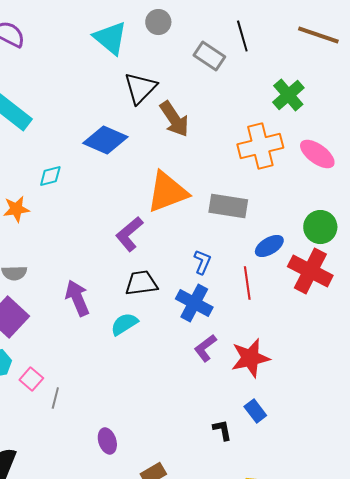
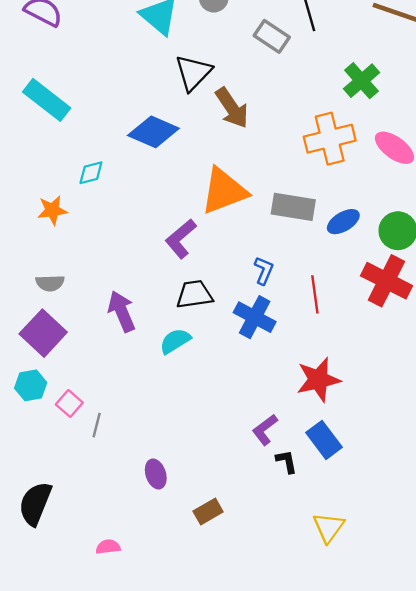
blue ellipse: (269, 246) -> (343, 222), moved
purple L-shape: (205, 348) -> (265, 430), moved
blue rectangle: (255, 411) -> (324, 440), size x1.4

